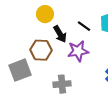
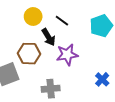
black line: (84, 26) -> (62, 21), moved

